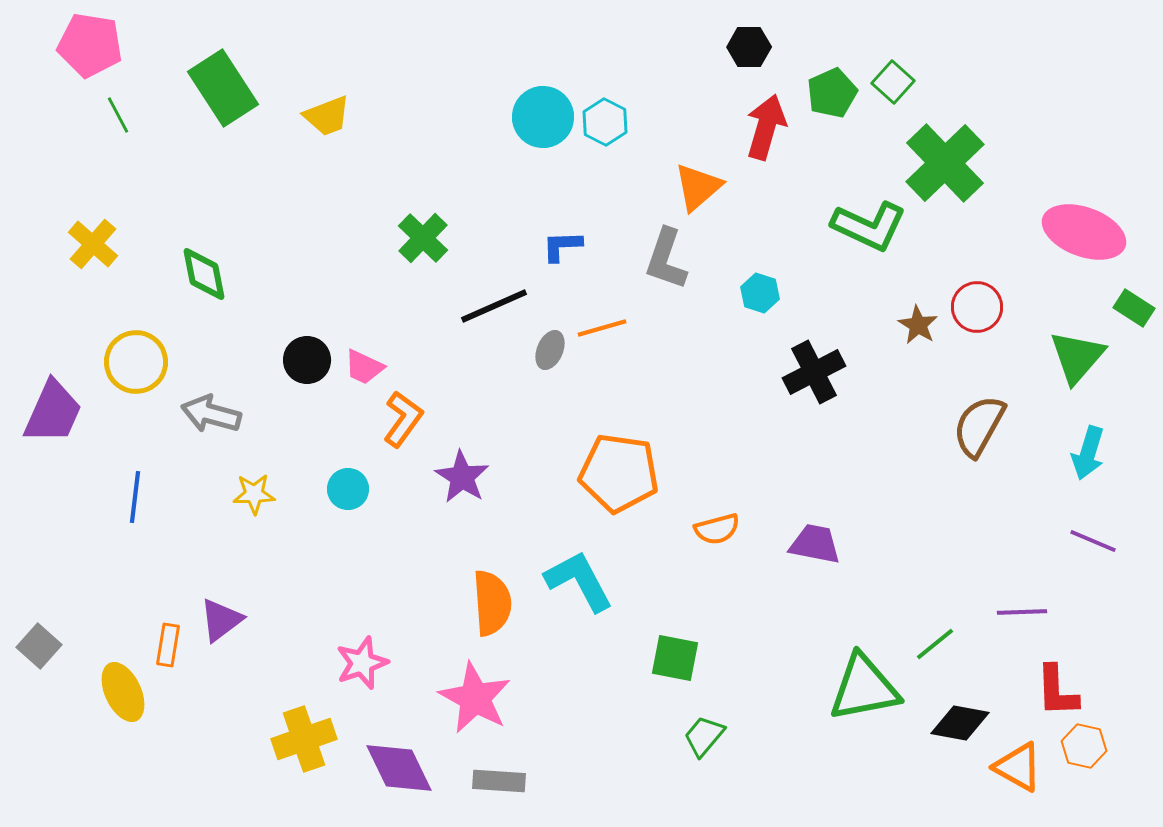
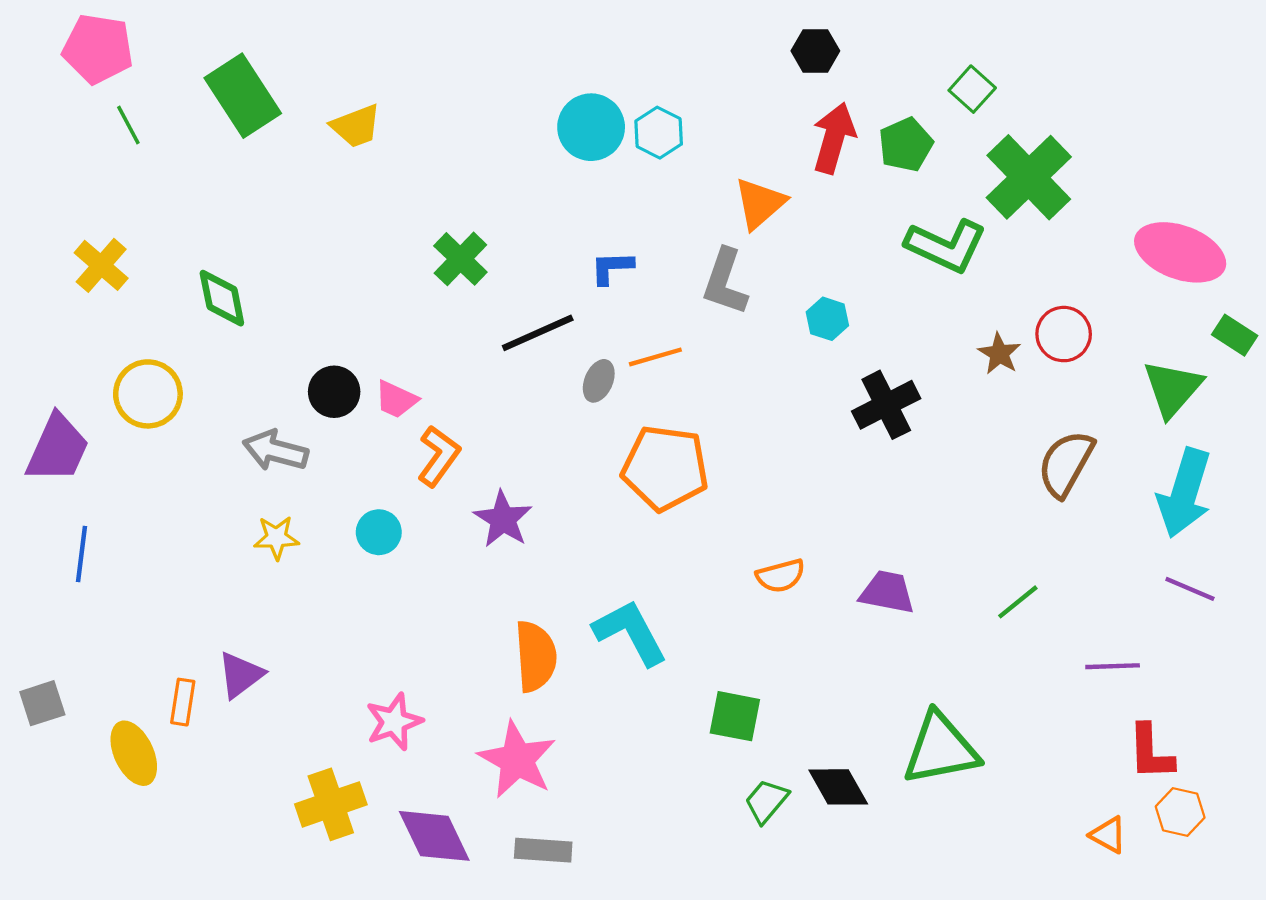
green pentagon: (832, 93) -> (906, 145), moved
gray arrow: (211, 414) -> (275, 451), moved
cyan arrow: (1088, 453) -> (1184, 493), size x1.5
orange pentagon: (619, 473) -> (665, 468), moved
blue line: (135, 497) -> (82, 554), moved
green line: (935, 644) -> (1018, 602), moved
gray square: (39, 646) -> (42, 703), turned 30
black diamond: (960, 723) -> (838, 787), moved, turned 50
orange triangle: (1018, 767) -> (1108, 835), size x0.7

